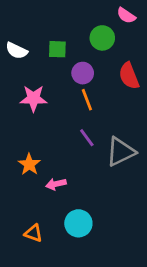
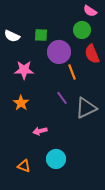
green circle: (102, 38) -> (82, 30), moved
purple circle: (83, 73) -> (59, 52), size x1.5
orange line: (87, 100) -> (72, 72), moved
orange star: (29, 164) -> (21, 103), moved

